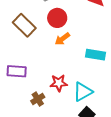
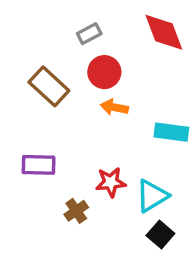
orange arrow: (62, 39) -> (114, 107), turned 49

